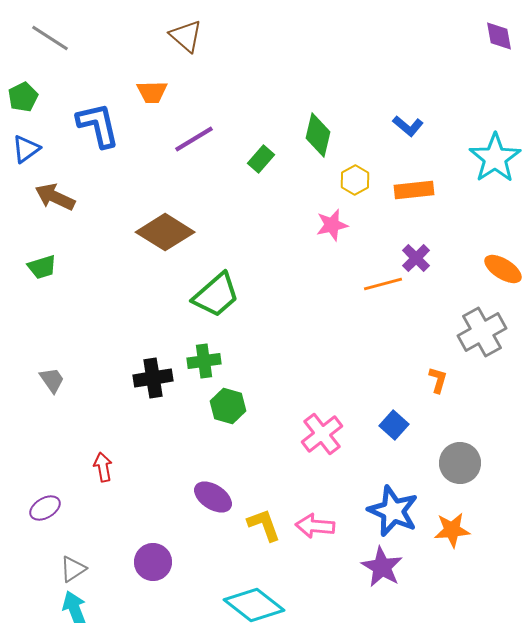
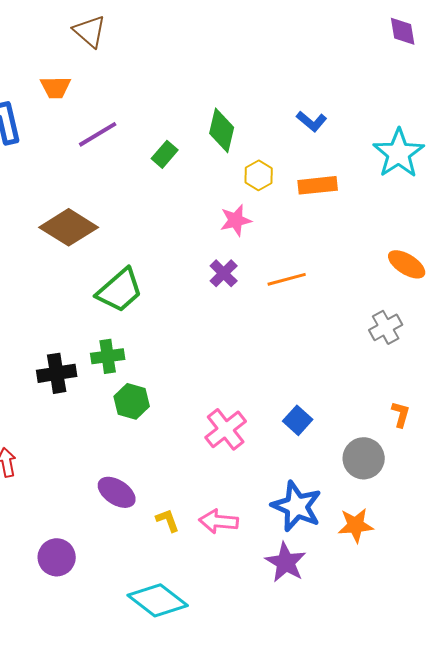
purple cross: (416, 258) -> (224, 273), moved
gray cross: (482, 332) -> (386, 327), size x0.7
orange L-shape: (438, 380) -> (401, 414), moved
yellow L-shape: (264, 525) -> (168, 520), size x0.7

